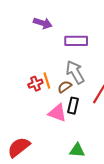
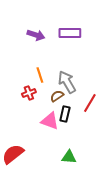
purple rectangle: (76, 41) -> (70, 33), moved
orange line: (47, 80) -> (40, 75), moved

